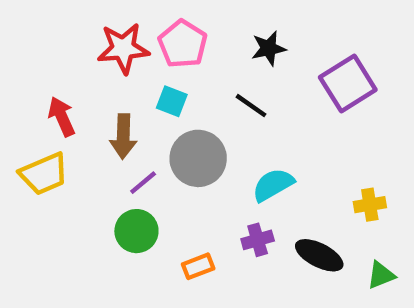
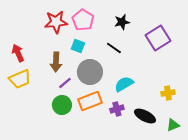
red arrow: (62, 117) -> (18, 53), moved
orange rectangle: (198, 266) -> (90, 101), moved, size x1.6

